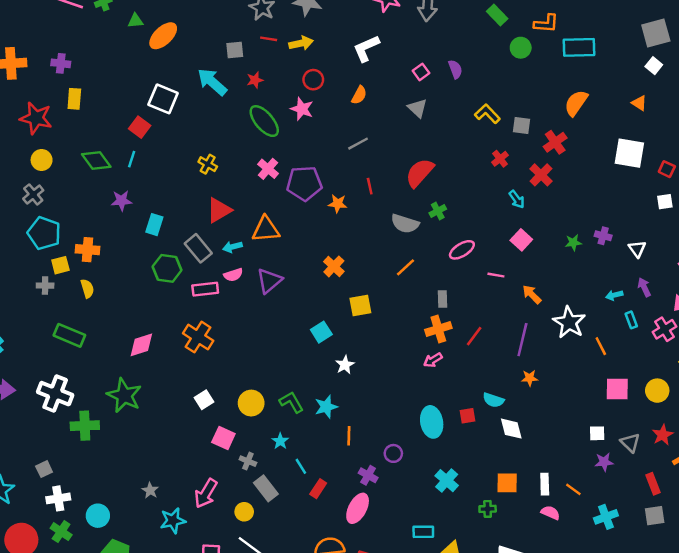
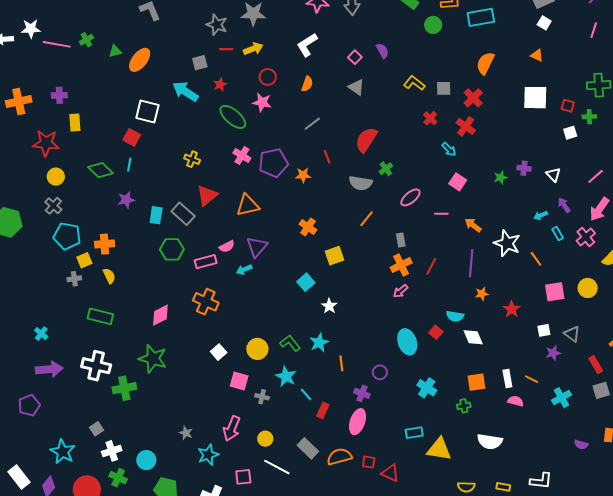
cyan arrow: (232, 247) -> (244, 270), moved
gray rectangle: (198, 248) -> (183, 214), moved
red square: (468, 416) -> (436, 332), turned -32
red star: (663, 435) -> (512, 309), moved
cyan star: (280, 441) -> (286, 376), size x1.5
gray rectangle: (266, 488) -> (308, 448), moved

